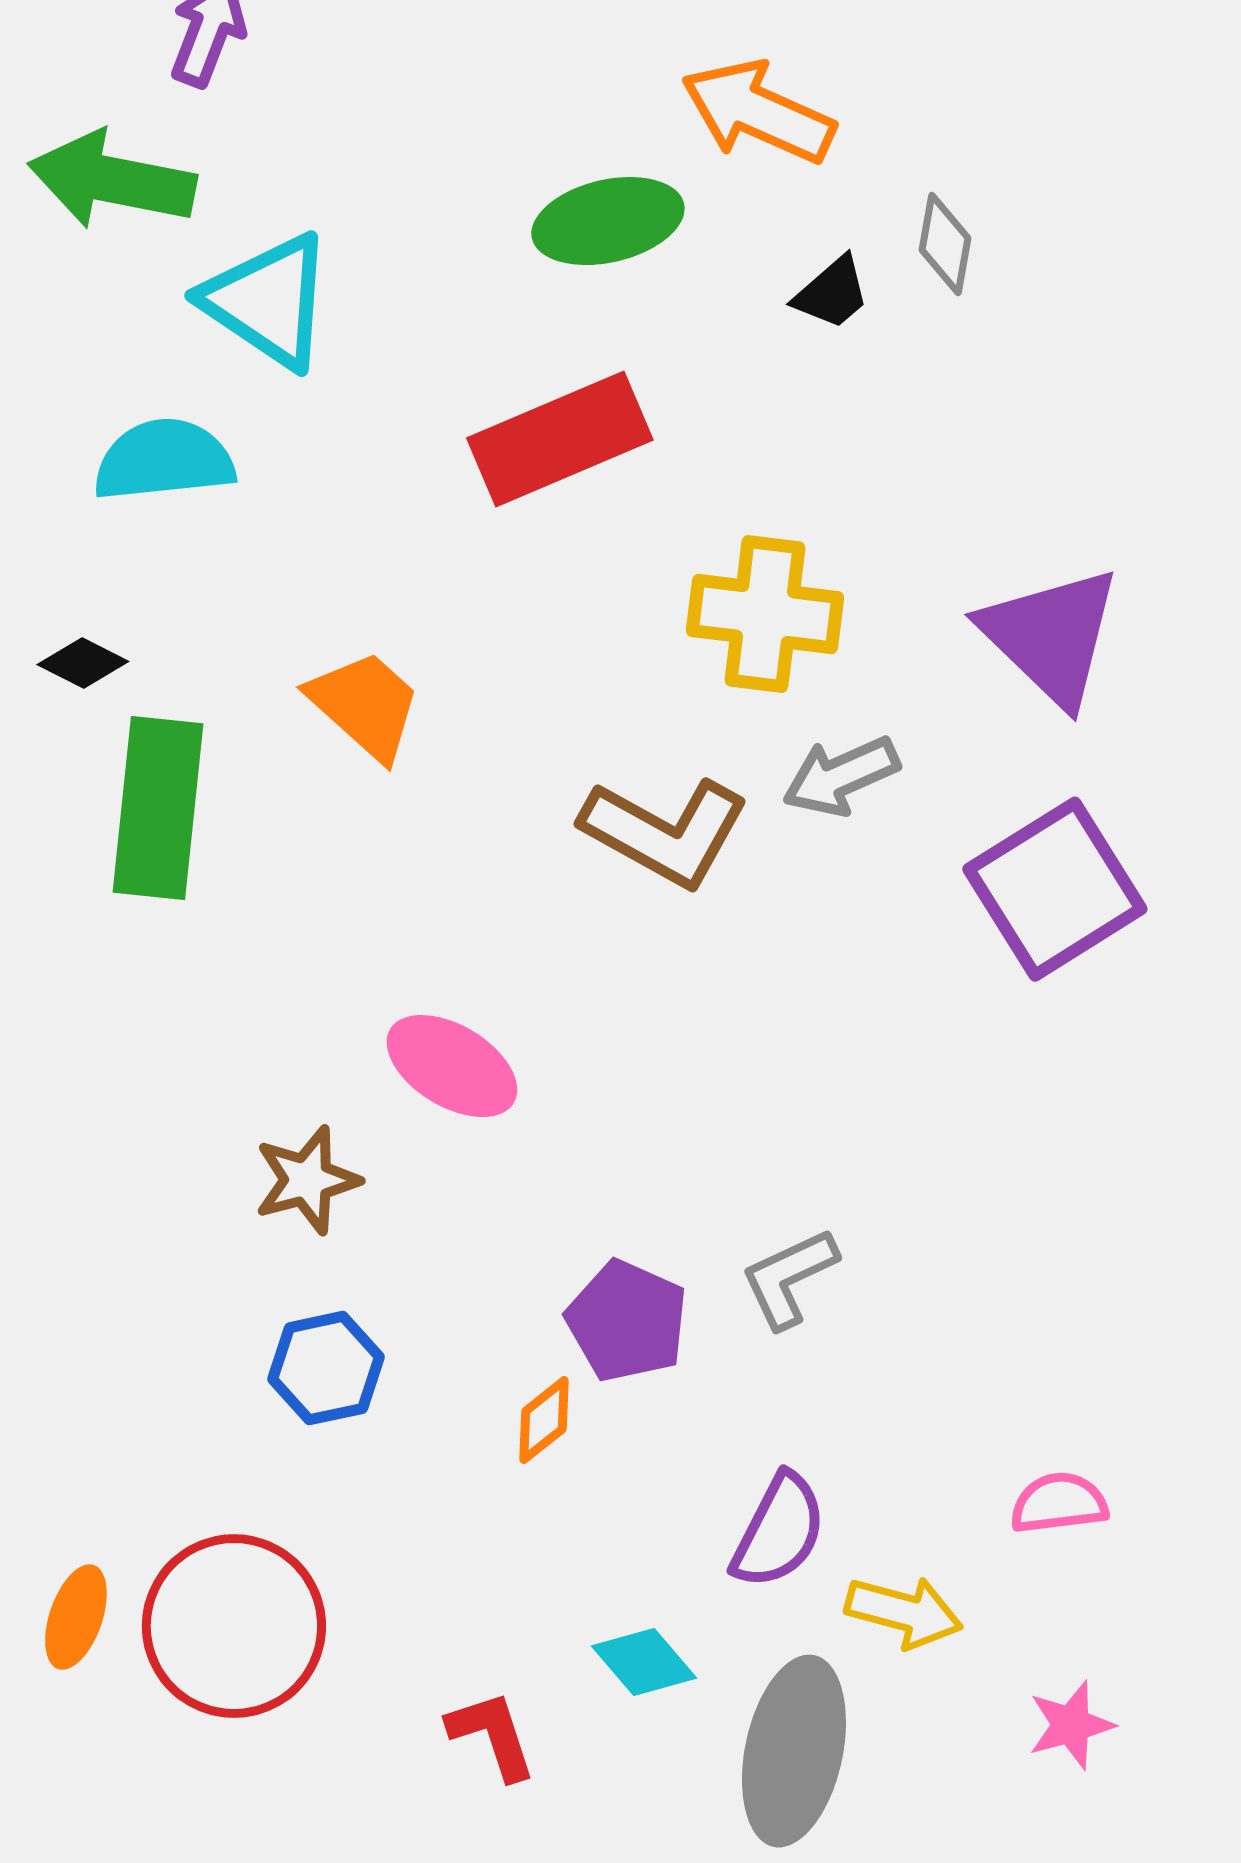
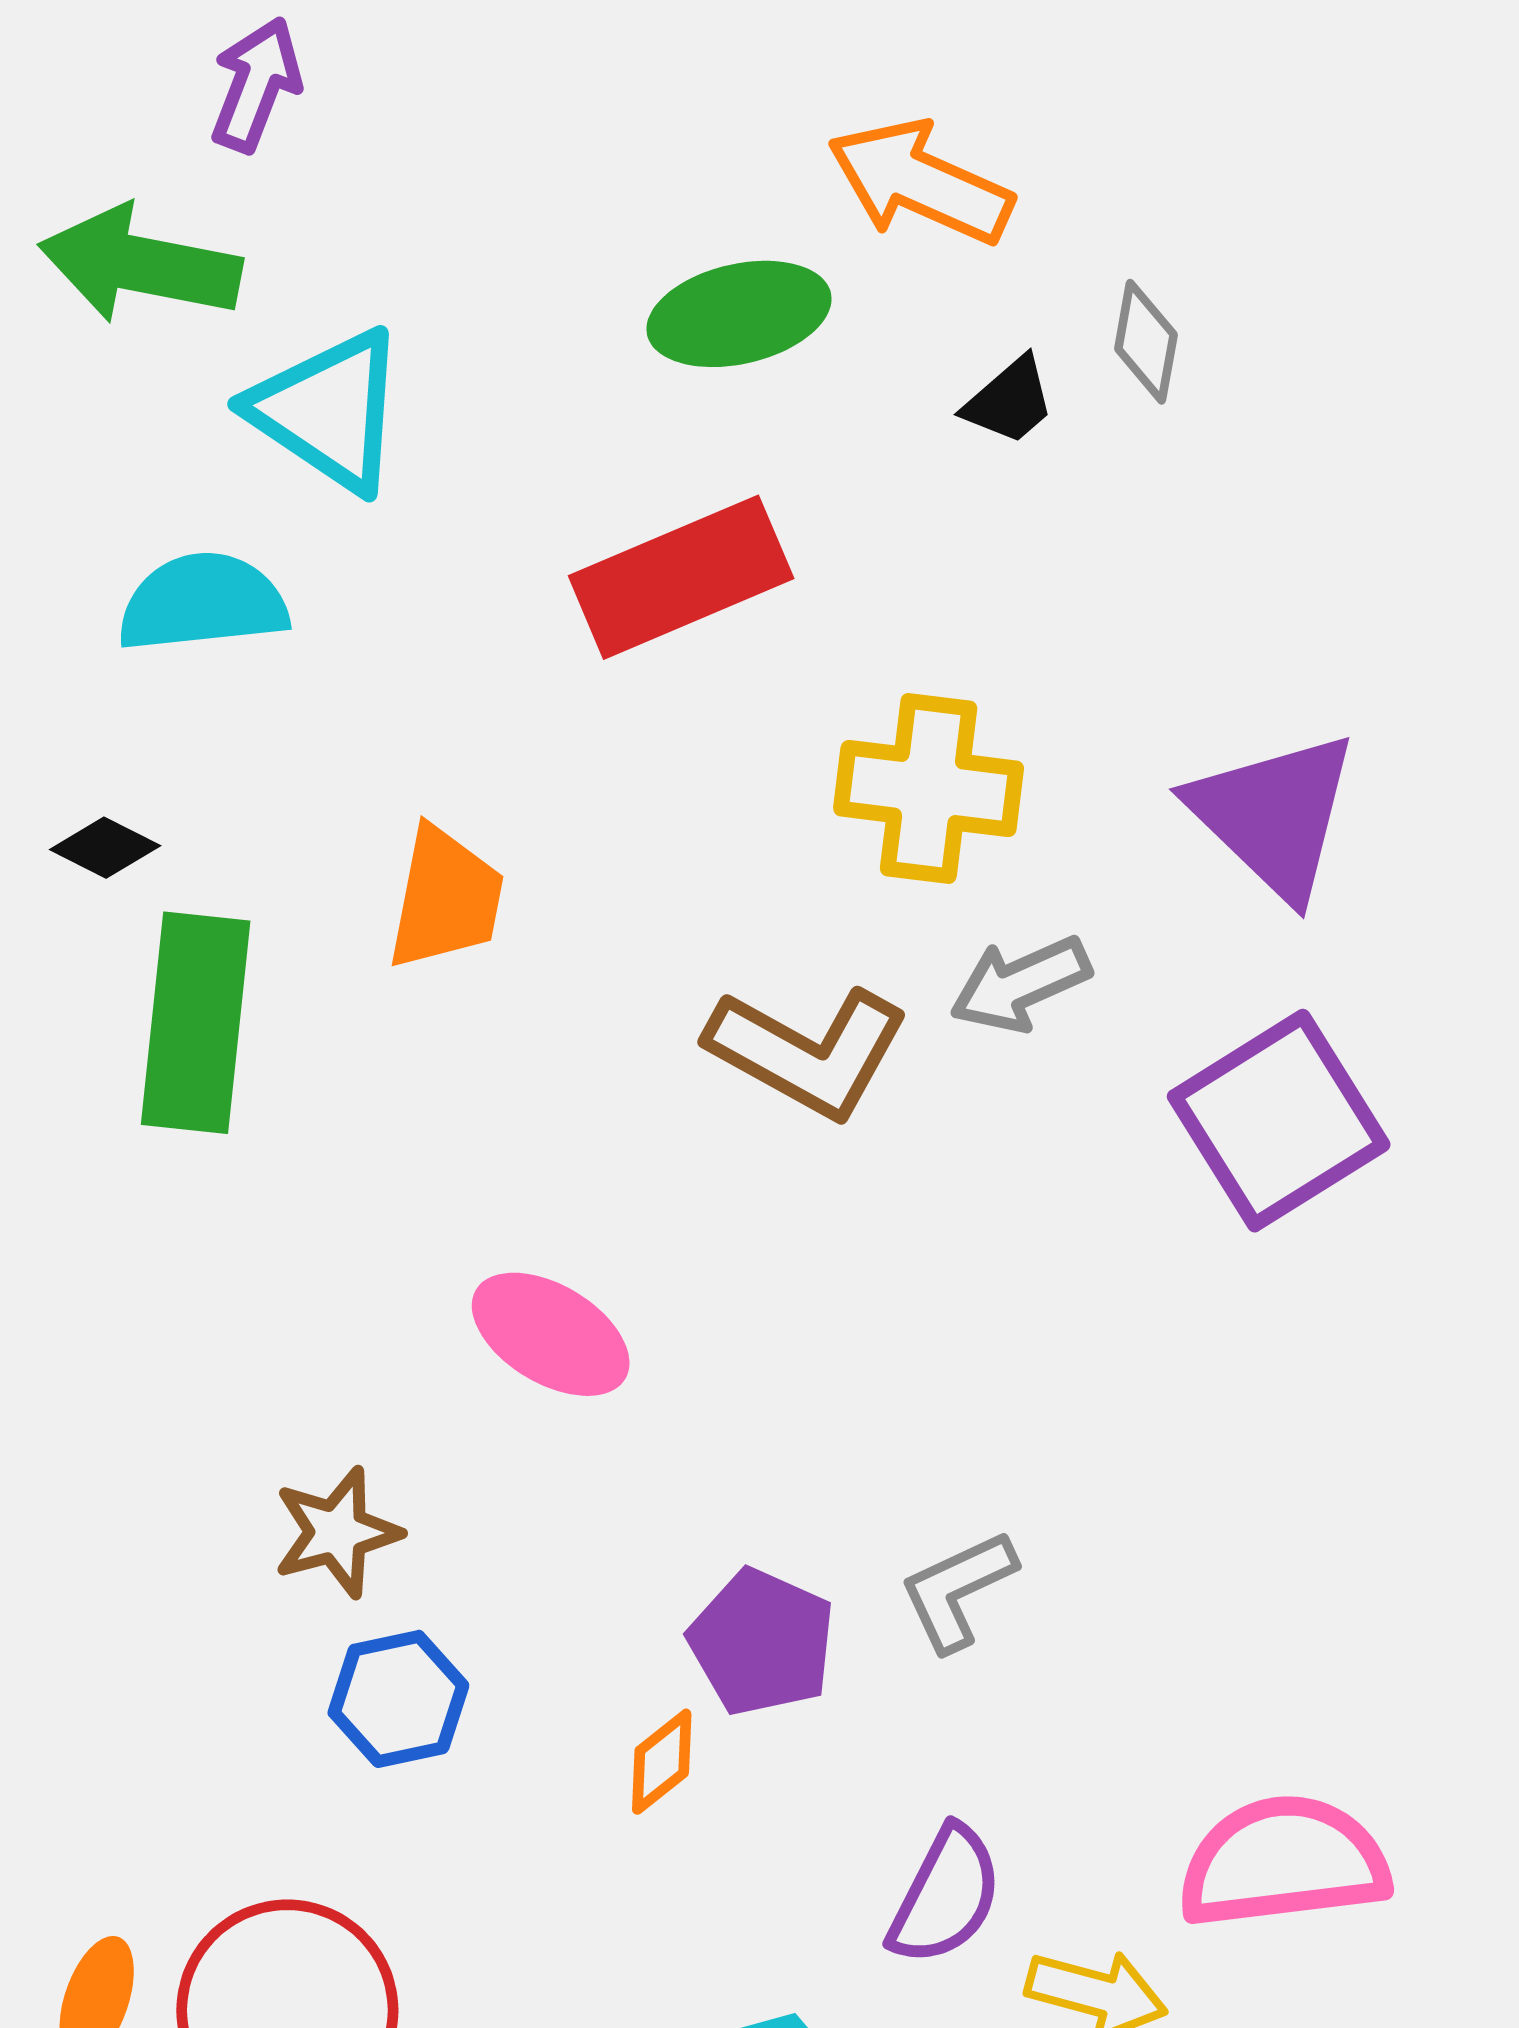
orange trapezoid: (365, 705) -> (446, 898), turned 59
brown star: (307, 1180) -> (337, 1532), moved
pink semicircle: (1059, 1503) -> (1284, 1862), size x1.8

